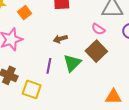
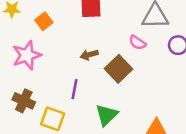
brown square: (96, 51) -> (118, 69), moved
green triangle: (72, 63) -> (107, 115), moved

